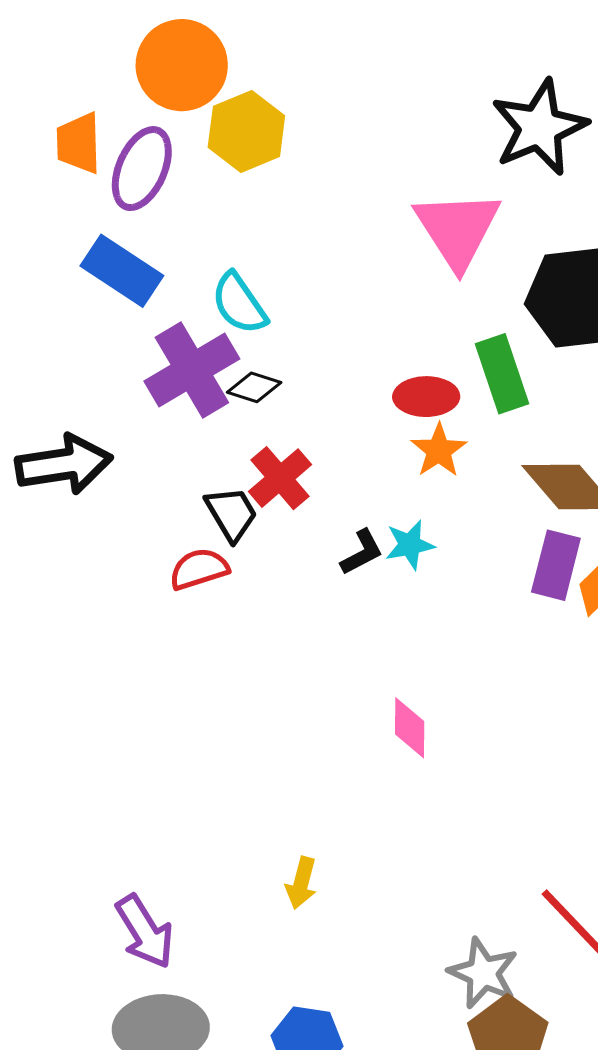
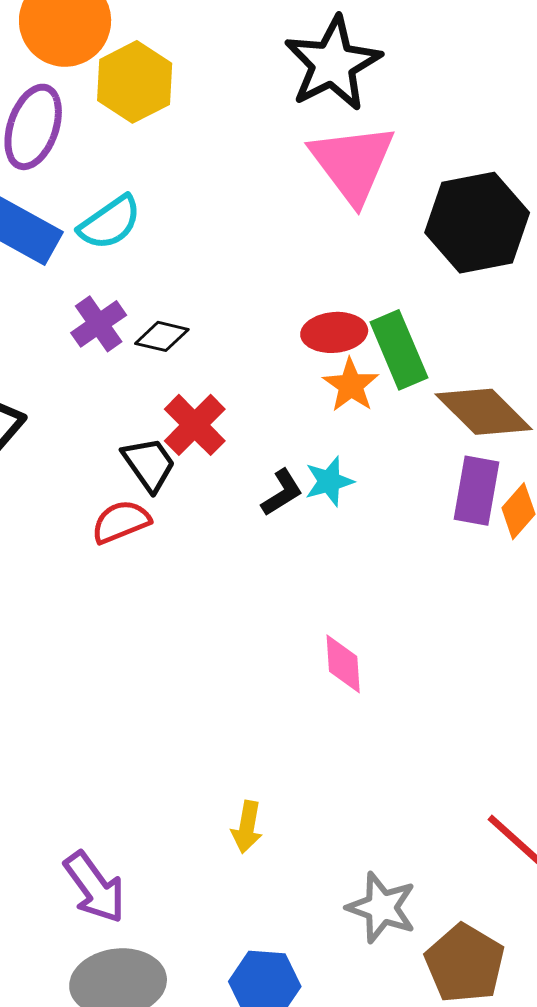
black star: (539, 127) -> (333, 64), moved
cyan semicircle: (239, 304) -> (110, 223), moved, turned -86
purple cross: (192, 370) -> (99, 324), size x0.6
green rectangle: (502, 374) -> (399, 350), moved
gray star: (483, 973) -> (382, 908), moved

